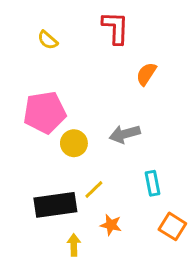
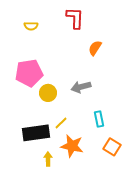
yellow semicircle: (48, 40) -> (31, 26), turned -40
orange star: (111, 225) -> (72, 146), size x1.6

